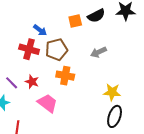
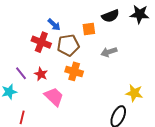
orange square: (75, 21) -> (89, 29), moved
yellow star: (112, 92) -> (134, 93), moved

